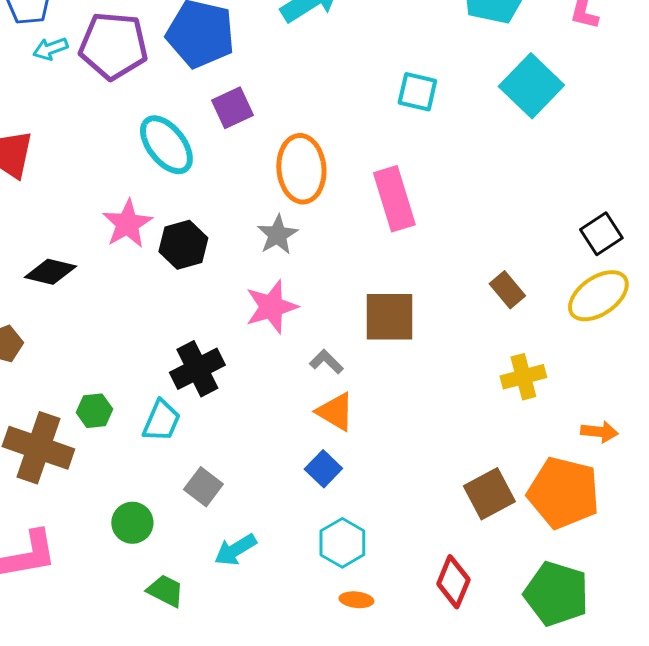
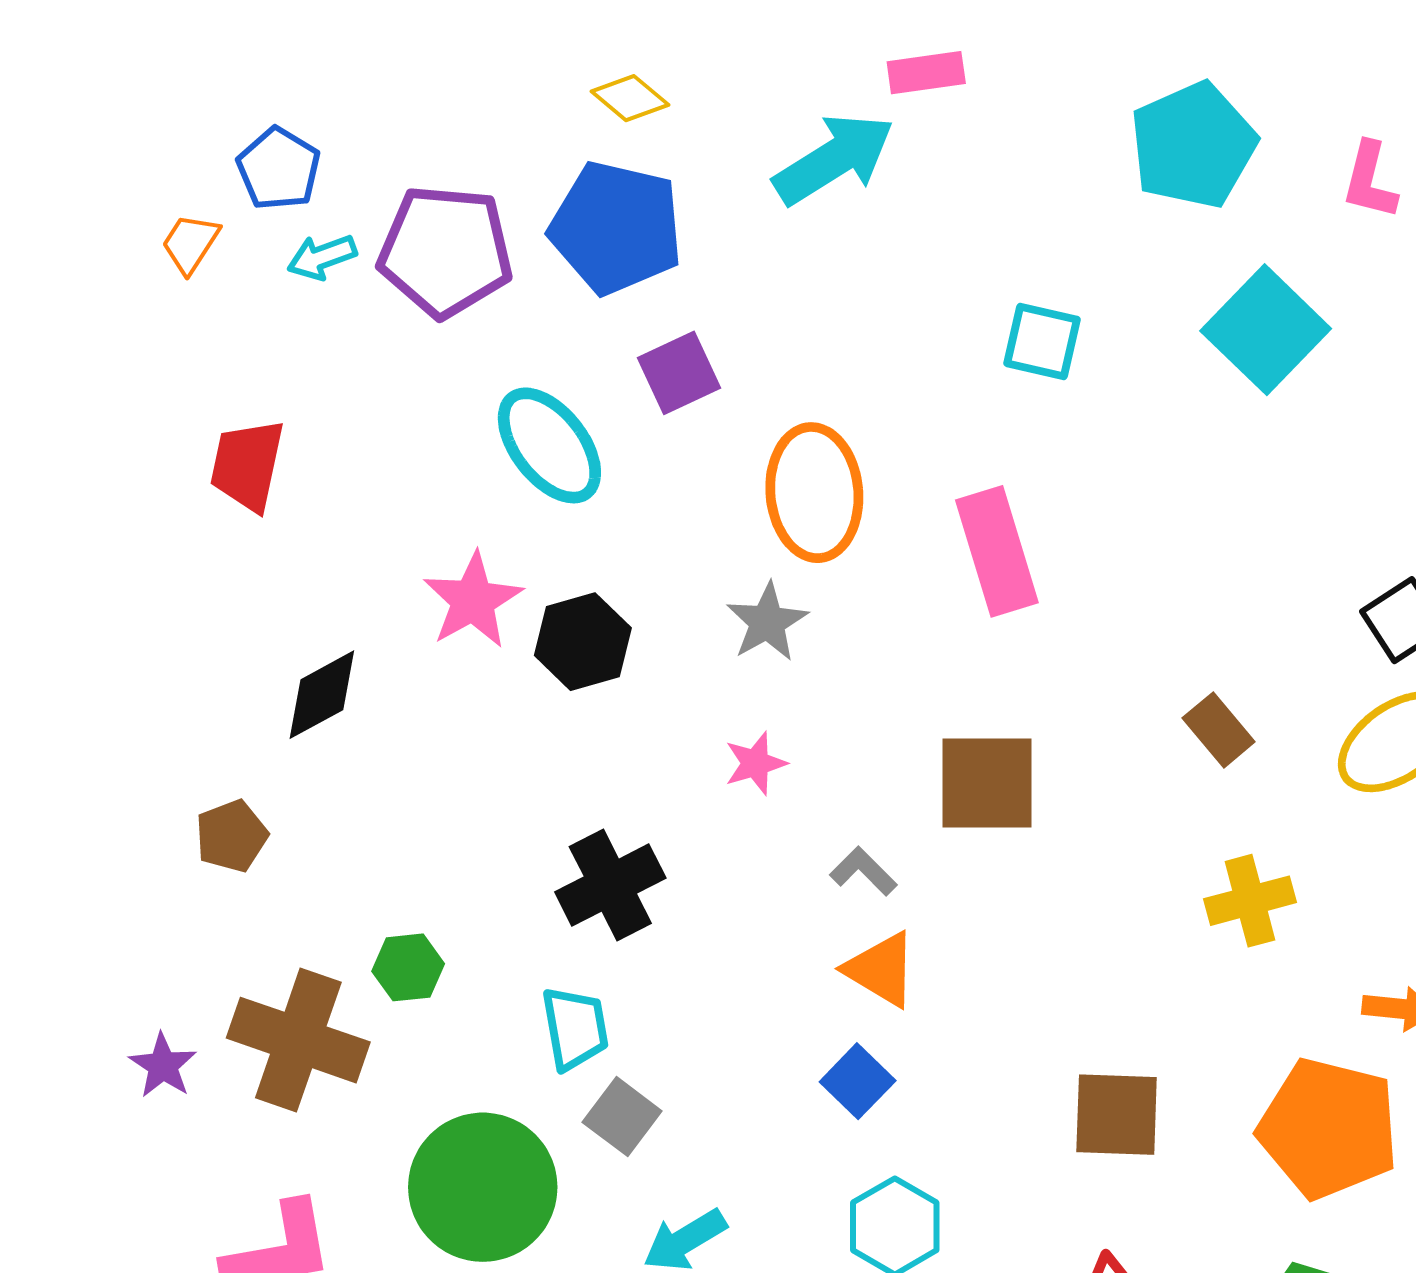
black diamond: (50, 272) -> (322, 695), turned -42
pink star: (271, 307) -> (755, 763), size x0.6
cyan trapezoid: (161, 421) -> (575, 1028), moved, turned -33
brown square: (489, 494) -> (1117, 1115), moved, turned 30
green circle: (132, 523) -> (483, 1187), size x1.8

